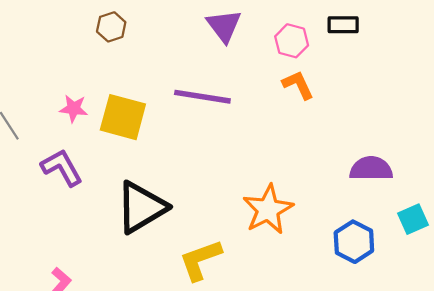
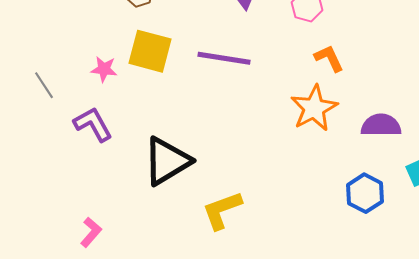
orange L-shape: (298, 85) -> (329, 58), moved
yellow square: (123, 117) -> (150, 51), moved
orange star: (268, 209) -> (314, 108), moved

